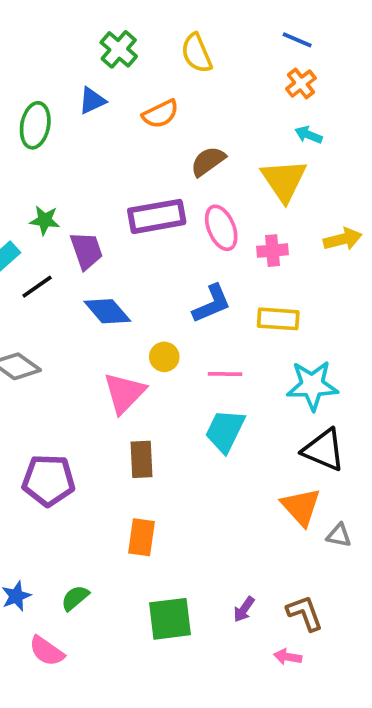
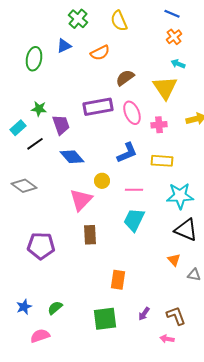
orange triangle: (301, 507) -> (174, 260), size x0.6
orange rectangle: (141, 537) -> (118, 280), moved
pink semicircle: (47, 651) -> (40, 336), turned 126

